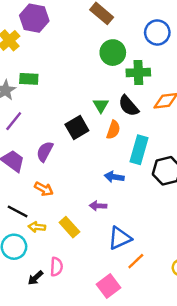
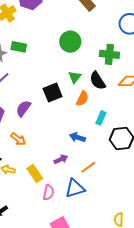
green circle: (113, 53) -> (70, 42), moved
cyan rectangle: (139, 150) -> (101, 118), size x0.6
purple arrow: (98, 206) -> (61, 159), turned 144
orange line: (136, 261) -> (88, 167), moved
pink semicircle: (56, 267) -> (48, 192), moved

